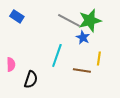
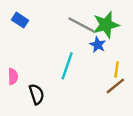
brown line: (82, 70) -> (115, 86), moved, turned -48
black semicircle: (31, 79) -> (36, 94), turned -36

